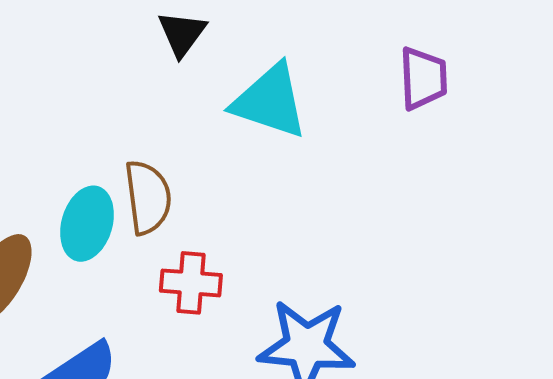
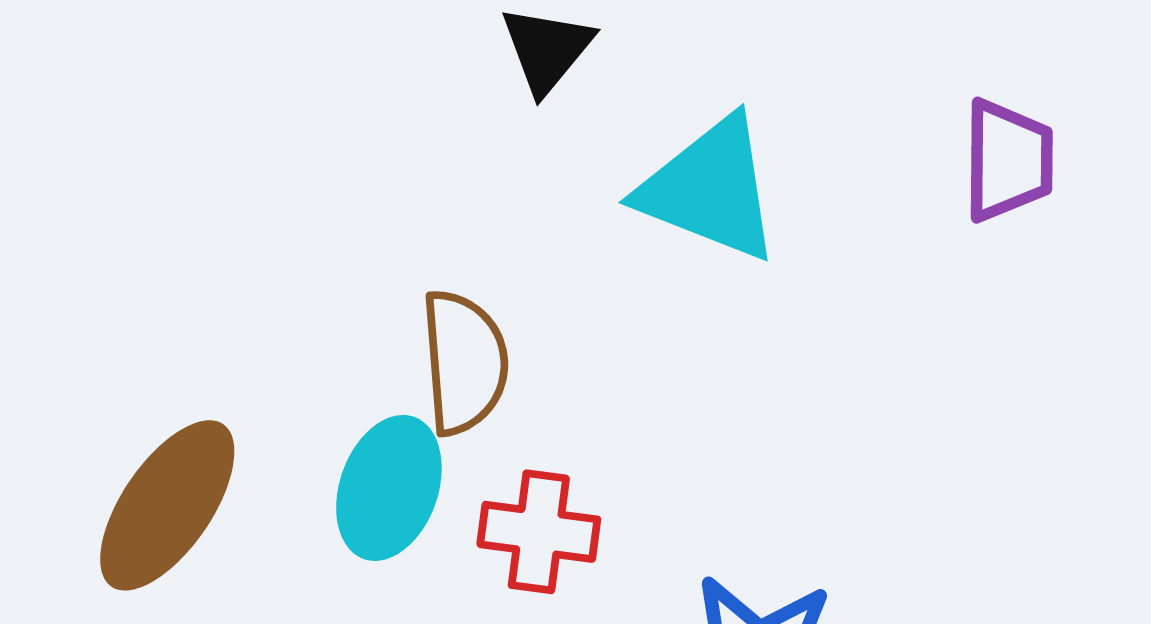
cyan ellipse: (87, 224) -> (389, 488), moved

